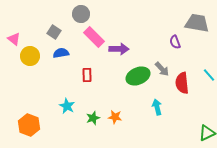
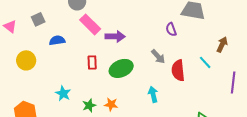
gray square: (54, 32) -> (38, 19), moved, turned 32
yellow circle: (30, 56) -> (26, 60), moved
red rectangle: (87, 75) -> (92, 62), moved
green ellipse: (138, 76) -> (121, 68), moved

